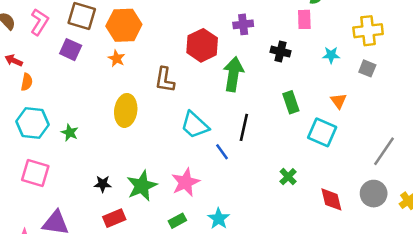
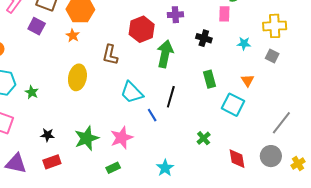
black star: (103, 184) -> (47, 135), moved
red rectangle: (114, 218) -> (52, 162), moved
cyan star: (219, 219) -> (165, 168), moved

